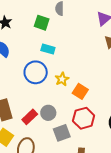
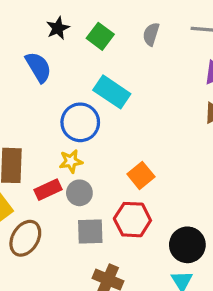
green square: (42, 23) -> (100, 36), moved
cyan rectangle: (48, 49) -> (112, 92), size x1.5
yellow star: (62, 79) -> (71, 161), moved

